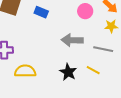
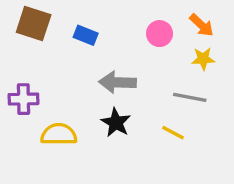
gray arrow: (72, 40) -> (118, 82), moved
black star: (68, 72) -> (116, 123), moved

